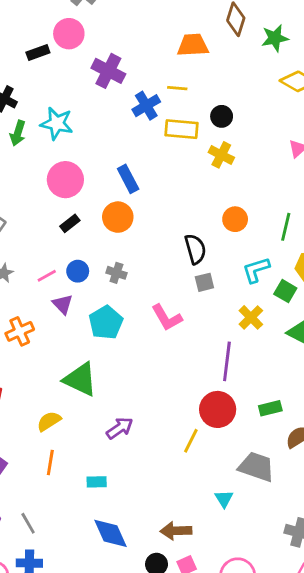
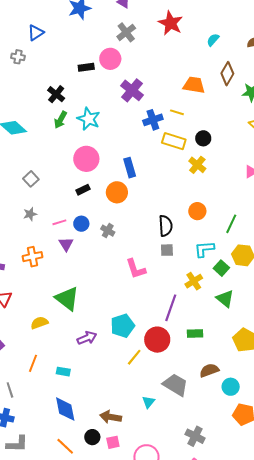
cyan pentagon: (106, 322) -> (123, 326), moved
green rectangle: (270, 408) -> (195, 334), moved
orange line: (50, 462) -> (33, 363), moved

